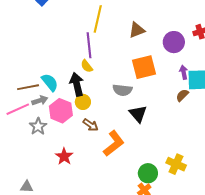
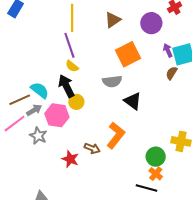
brown arrow: (91, 125) -> (92, 148), moved

